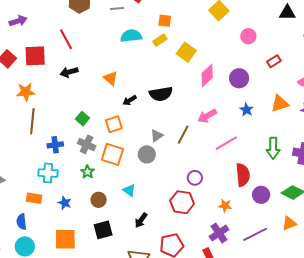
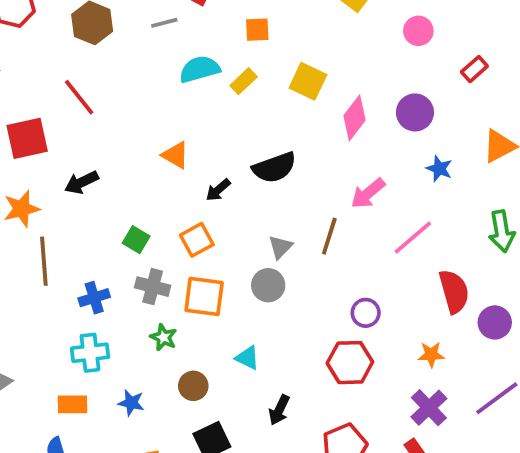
yellow rectangle: (160, 40) -> (244, 81), moved
black arrow: (69, 72) -> (81, 182), moved

